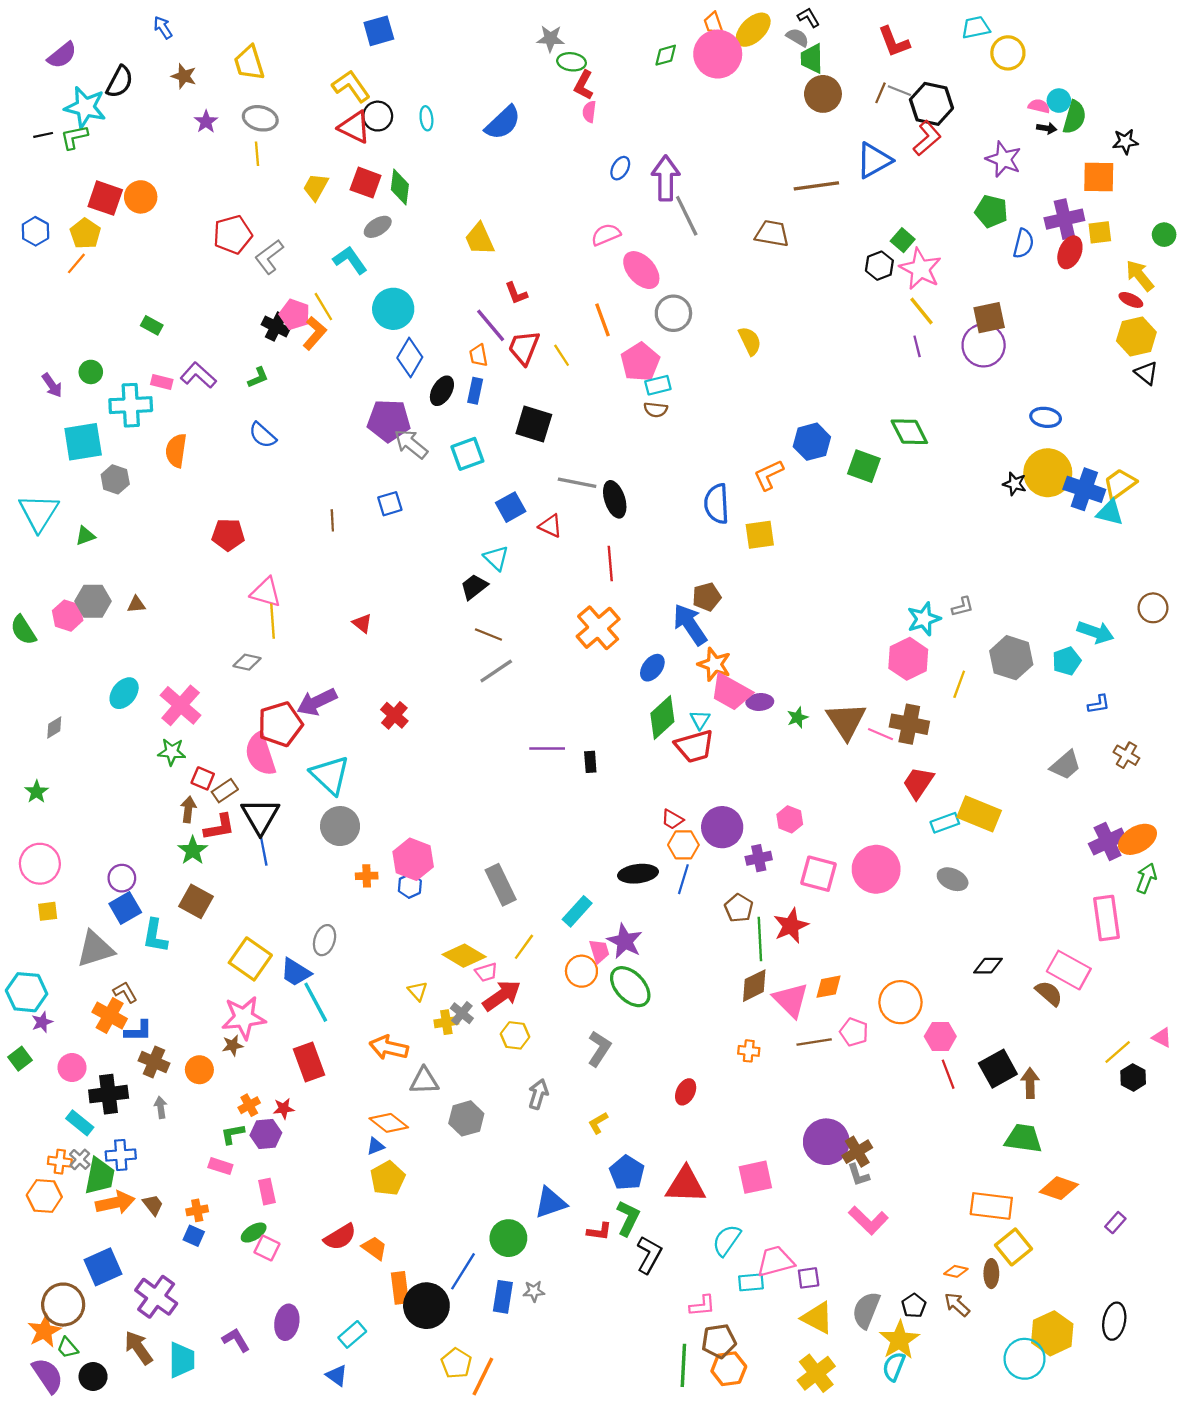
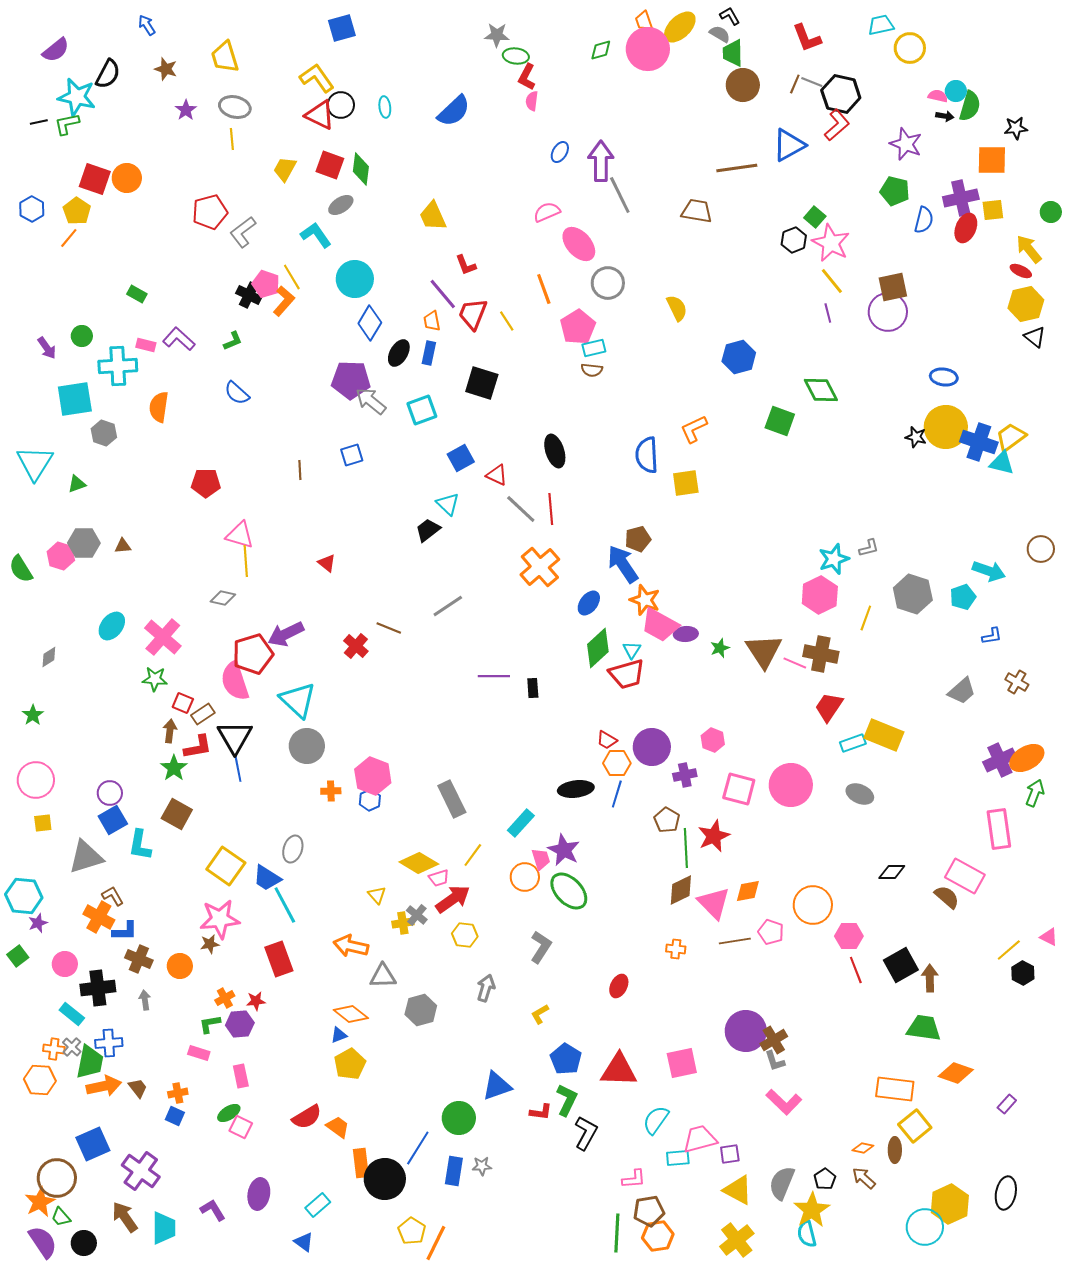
blue hexagon: (812, 442) -> (739, 357), moved
gray line: (577, 483) -> (521, 509), moved, turned 32
brown line: (488, 634) -> (389, 628), moved
cyan semicircle: (894, 1367) -> (807, 1234), turned -36

